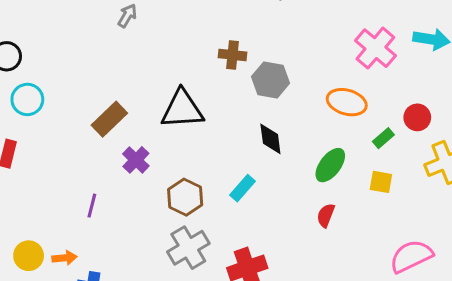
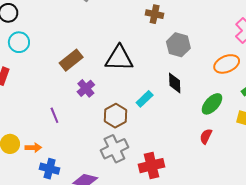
brown cross: (233, 55) -> (155, 14), moved
orange ellipse: (347, 102) -> (227, 64), turned -45
cyan rectangle: (243, 188) -> (145, 99), moved
purple line: (92, 206) -> (54, 115), turned -42

